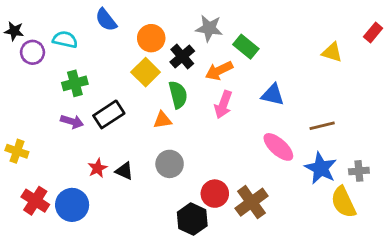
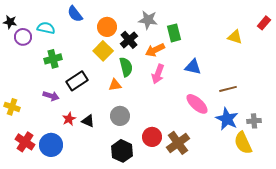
green rectangle: (246, 47) -> (174, 33), turned 36
purple arrow: (72, 122) -> (51, 96), moved
black hexagon: (192, 219) -> (122, 151), moved

